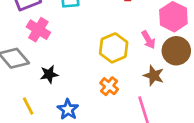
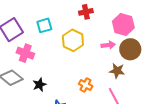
pink arrow: (148, 40) -> (108, 45), turned -56
yellow hexagon: (114, 48) -> (73, 40), moved

